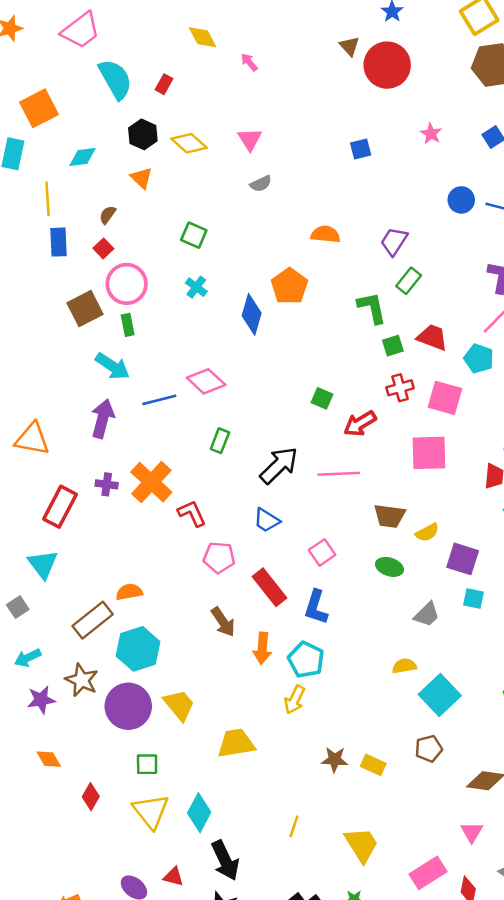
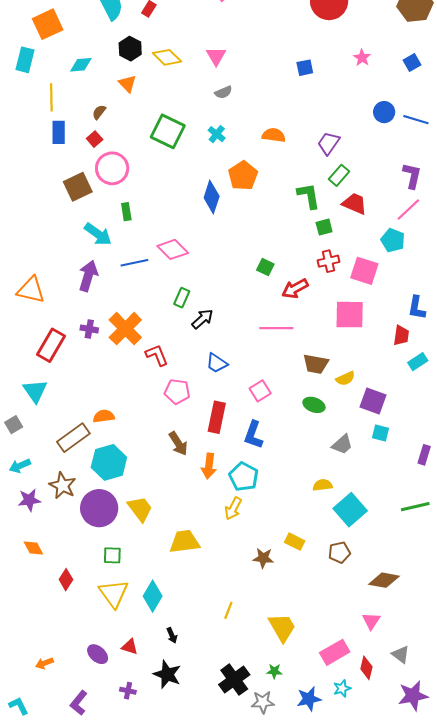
green square: (194, 235) -> (168, 131), size x1.6
cyan cross: (196, 287) -> (217, 134), moved
green rectangle: (128, 325) -> (126, 212), moved
red trapezoid: (432, 337) -> (354, 204), moved
black arrow: (279, 465) -> (202, 319), moved, size x0.7
red rectangle: (269, 587) -> (217, 417), turned 48
yellow rectangle: (373, 765) -> (295, 542), moved
black arrow: (225, 860) -> (172, 635), size x0.5

